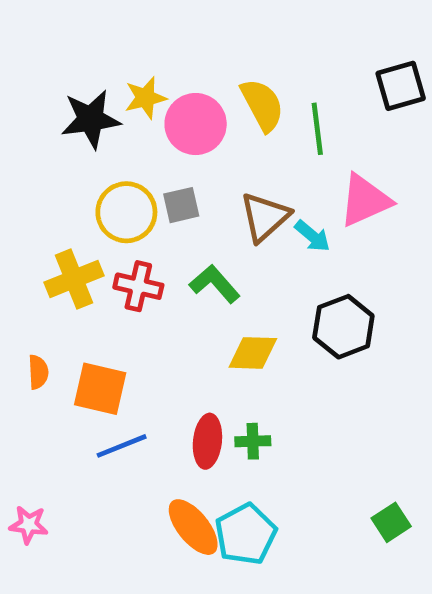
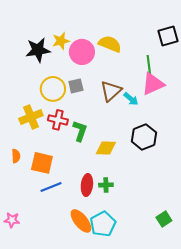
yellow semicircle: (262, 105) -> (110, 44), turned -40
green line: (317, 129) -> (149, 66), moved
green L-shape: (215, 284) -> (80, 131), moved, turned 60

